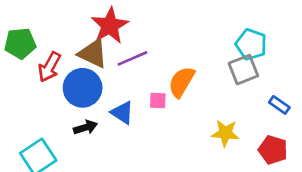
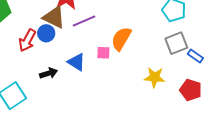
red arrow: (49, 67) -> (27, 40), moved
gray square: (243, 70) -> (176, 43), moved
blue circle: (83, 88) -> (46, 33), moved, size x0.6

